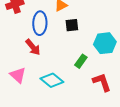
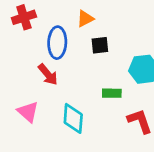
green rectangle: (81, 61) -> (112, 93), turned 56
cyan diamond: (52, 80) -> (73, 118), turned 55

